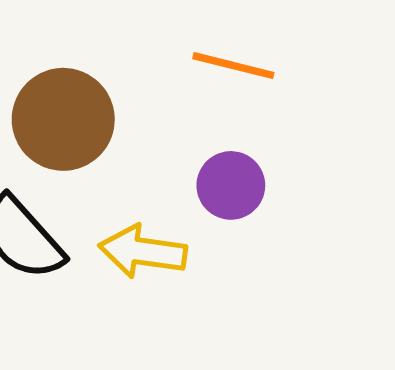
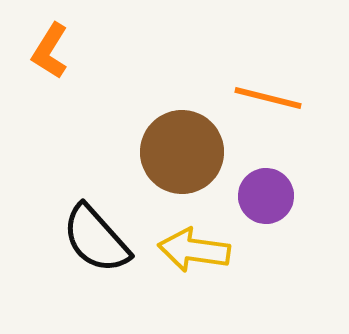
brown circle: (63, 119) -> (182, 152), moved

